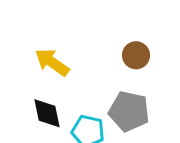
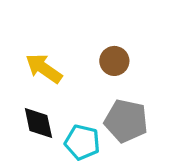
brown circle: (136, 55) -> (114, 61), moved

